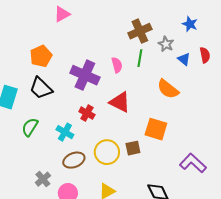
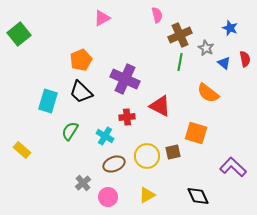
pink semicircle: (117, 65) -> (157, 15), moved
red cross: (87, 113) -> (127, 117), turned -35

